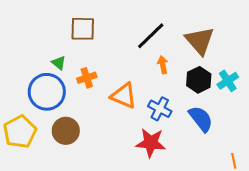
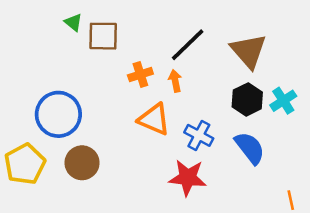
green triangle: (59, 63) -> (73, 22), moved
orange arrow: (163, 65) -> (175, 81), moved
orange cross: (87, 78) -> (140, 75), moved

